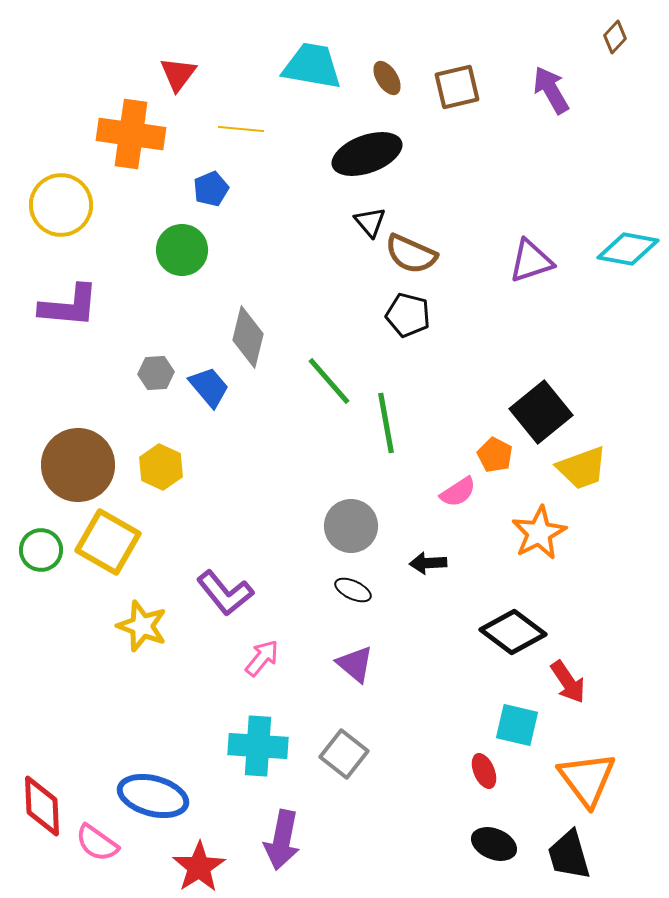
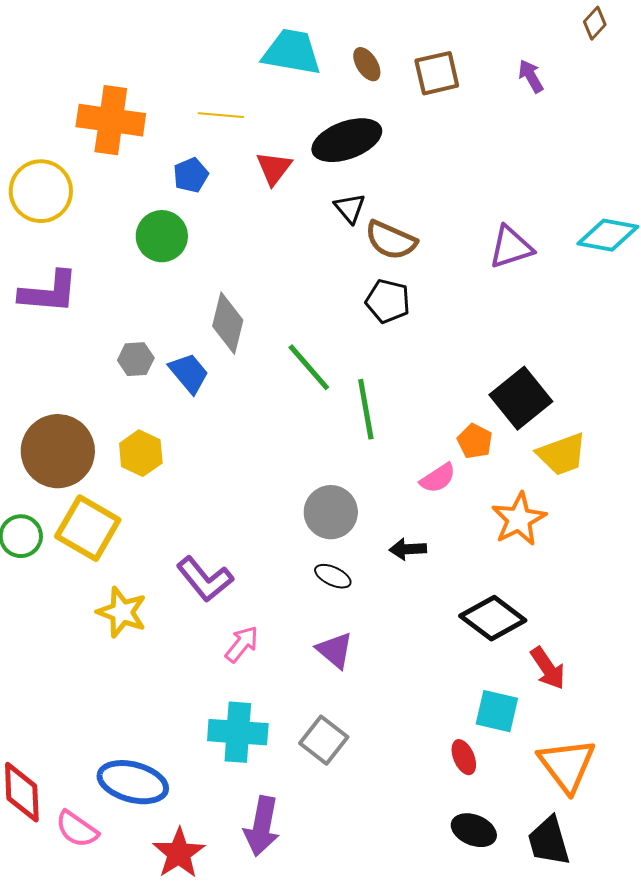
red triangle: (178, 74) -> (274, 168), moved
purple arrow: (551, 90) -> (531, 76), size x0.7

